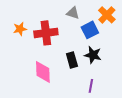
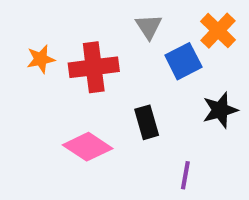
gray triangle: (73, 13) -> (149, 27), turned 40
black star: (93, 55) -> (220, 110), moved, turned -30
pink diamond: (43, 72) -> (88, 147), turned -55

